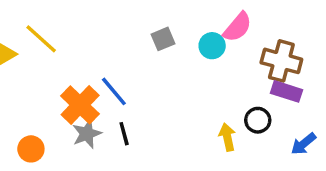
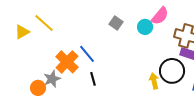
gray square: (163, 39) -> (116, 23), turned -32
black circle: (258, 120) -> (172, 71), size x1.6
gray star: (87, 134) -> (52, 79), moved

